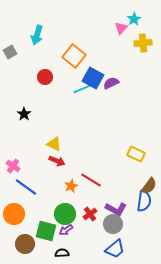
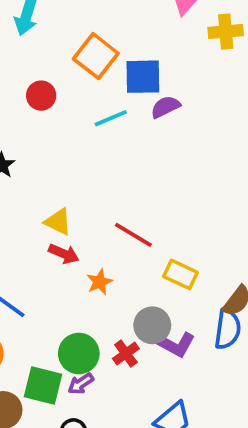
blue square: (93, 78) -> (143, 77), moved, turned -30
yellow rectangle: (136, 154) -> (180, 274), moved
red line: (91, 180) -> (133, 235), moved
orange star: (71, 186) -> (100, 282), moved
gray circle: (113, 224) -> (152, 325), moved

